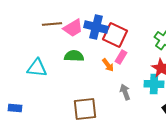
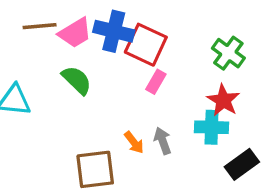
green semicircle: (74, 56) -> (77, 80), turned 42
orange arrow: (108, 65) -> (134, 142), moved

